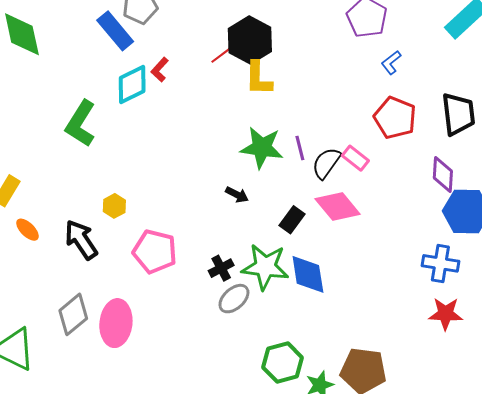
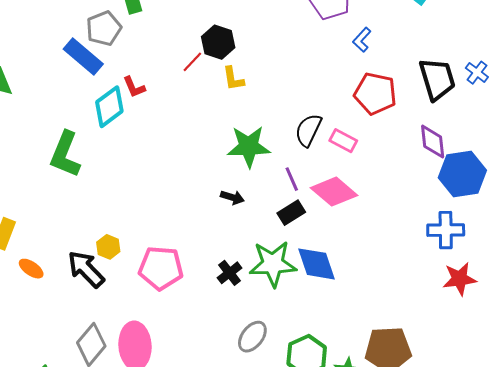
black hexagon: (250, 40) -> (218, 42), size x0.7
red L-shape: (160, 70) -> (134, 87), turned -55
yellow L-shape: (258, 78) -> (233, 79), size x0.7
purple line: (300, 148) -> (292, 179), moved
black semicircle: (326, 163) -> (308, 130), moved
yellow hexagon: (114, 206) -> (108, 247), moved
black rectangle: (292, 220) -> (291, 213), turned 32
gray ellipse: (234, 299) -> (252, 337), moved

